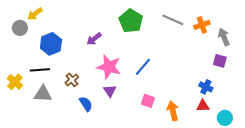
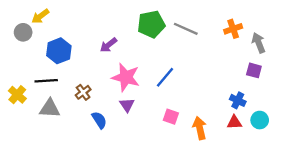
gray line: (173, 20) -> (186, 29), moved
green pentagon: (131, 21) -> (151, 24), turned 30
cyan circle: (225, 118) -> (260, 120), moved

